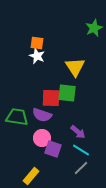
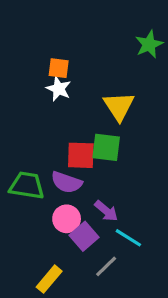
purple arrow: (78, 132) -> (106, 211), moved
purple square: (53, 149) -> (84, 236), turned 30
gray line: (81, 168) -> (106, 266), moved

